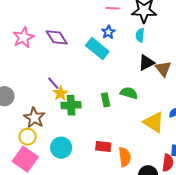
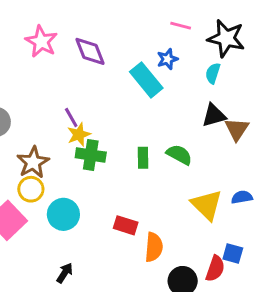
pink star: (23, 37) -> (41, 41), turned -30
yellow circle: (28, 137) -> (31, 189), moved

